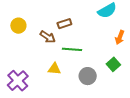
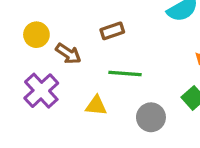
brown arrow: (48, 37) -> (68, 54), moved
purple cross: (18, 81) -> (41, 91), moved

